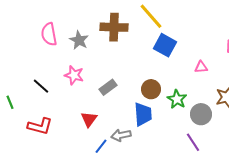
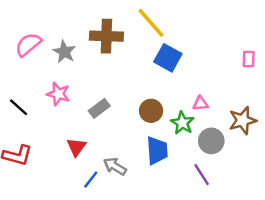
pink semicircle: (49, 34) -> (28, 45), turned 60
pink triangle: (201, 67) -> (200, 104), moved
blue trapezoid: (143, 114) -> (157, 151), moved
gray arrow: (121, 135) -> (115, 166), turned 42

